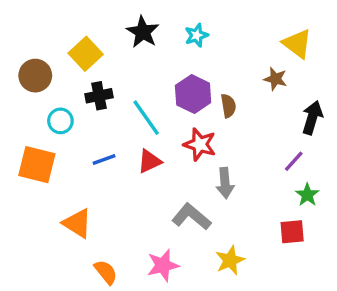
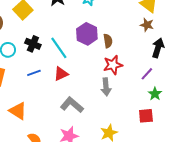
brown star: (275, 79) -> (147, 25), moved
black cross: (99, 96) -> (33, 44), moved, turned 35
red star: (200, 144) -> (113, 65), moved, turned -30
gray L-shape: (191, 217) -> (72, 105), moved

